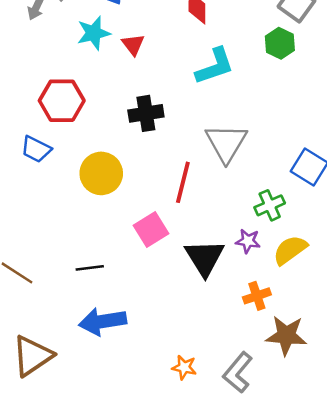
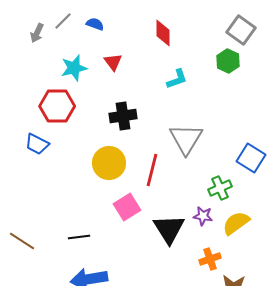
cyan star: (94, 33) -> (74, 68), moved
cyan L-shape: (215, 66) -> (177, 79), size x0.7
yellow circle: (101, 173) -> (109, 163), moved

